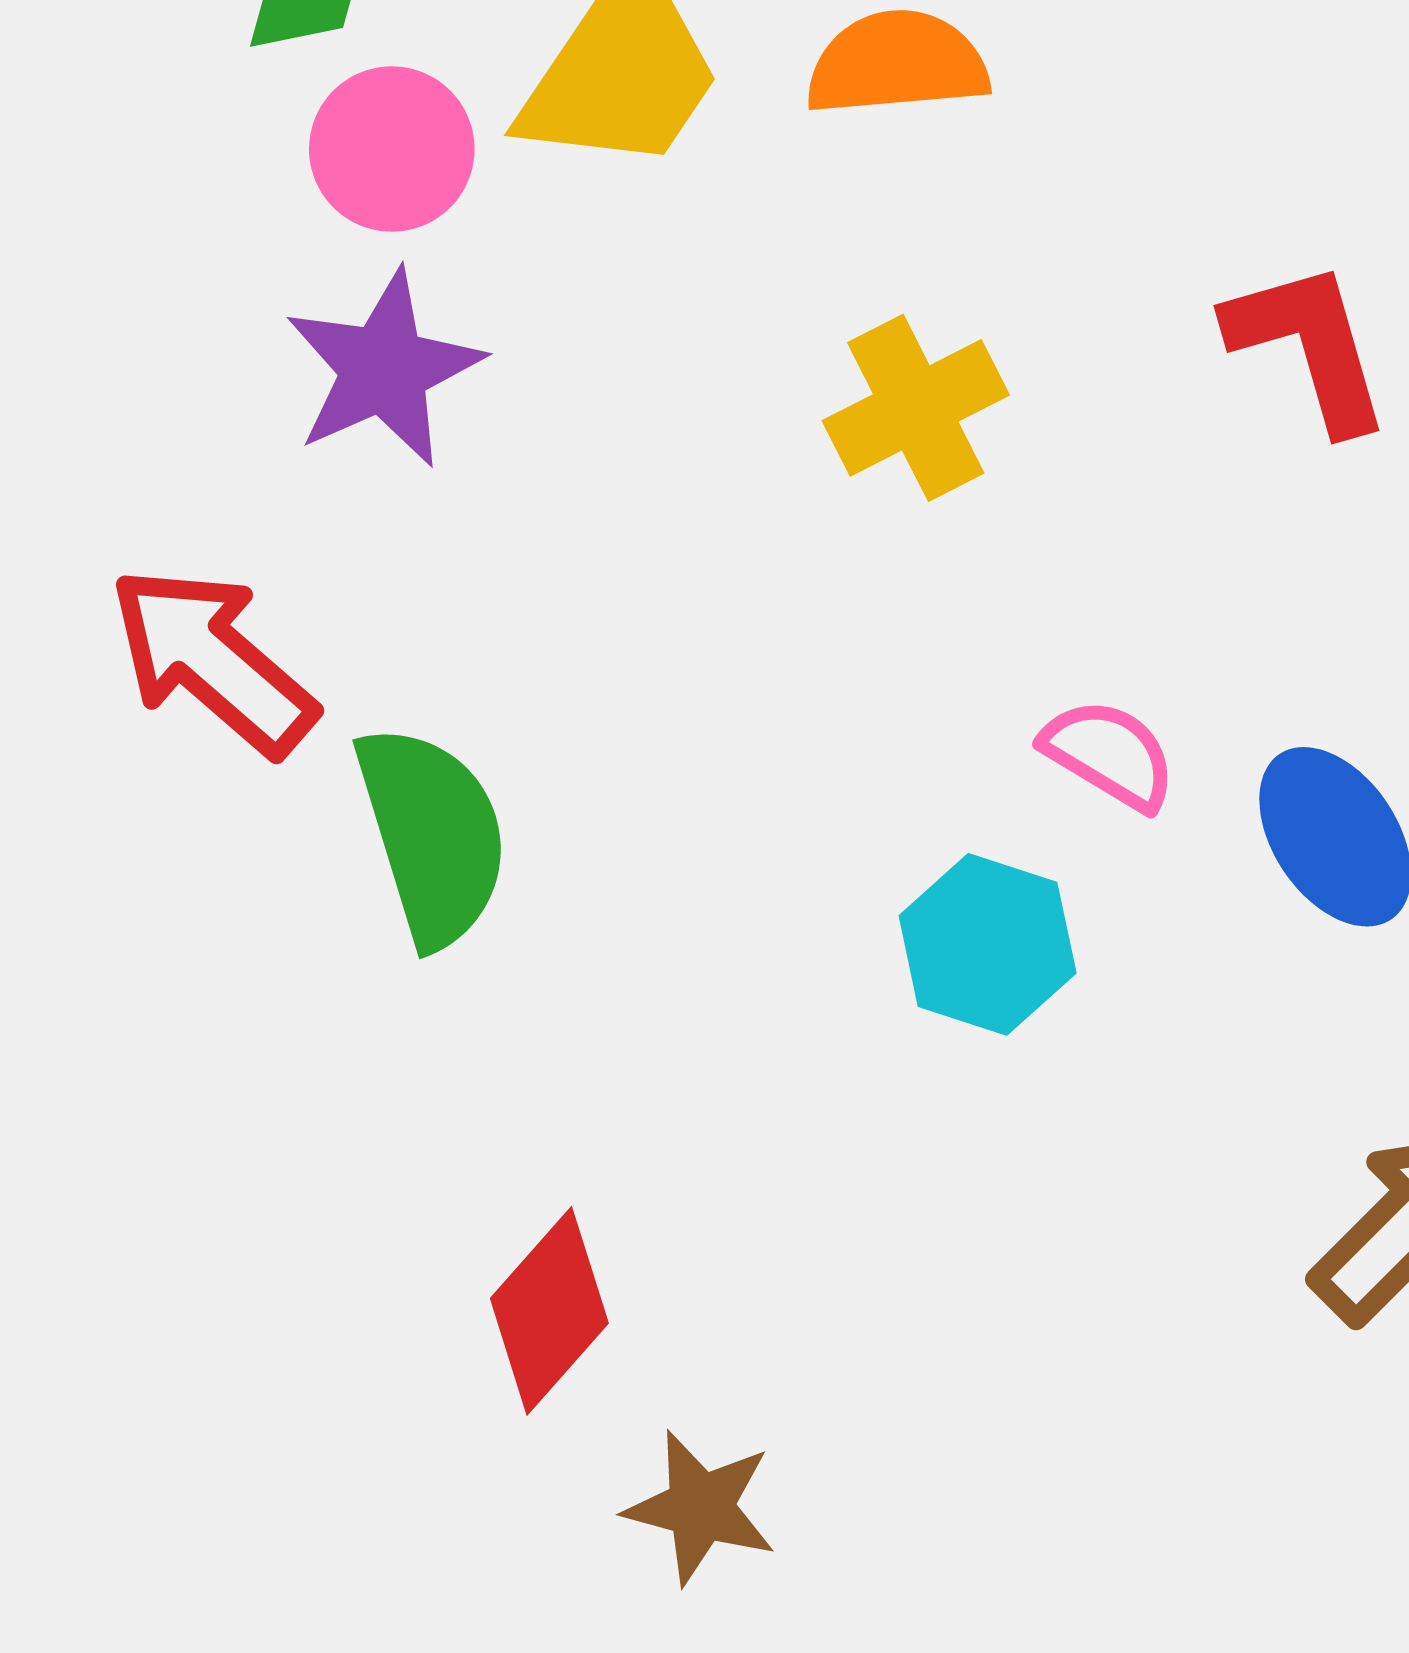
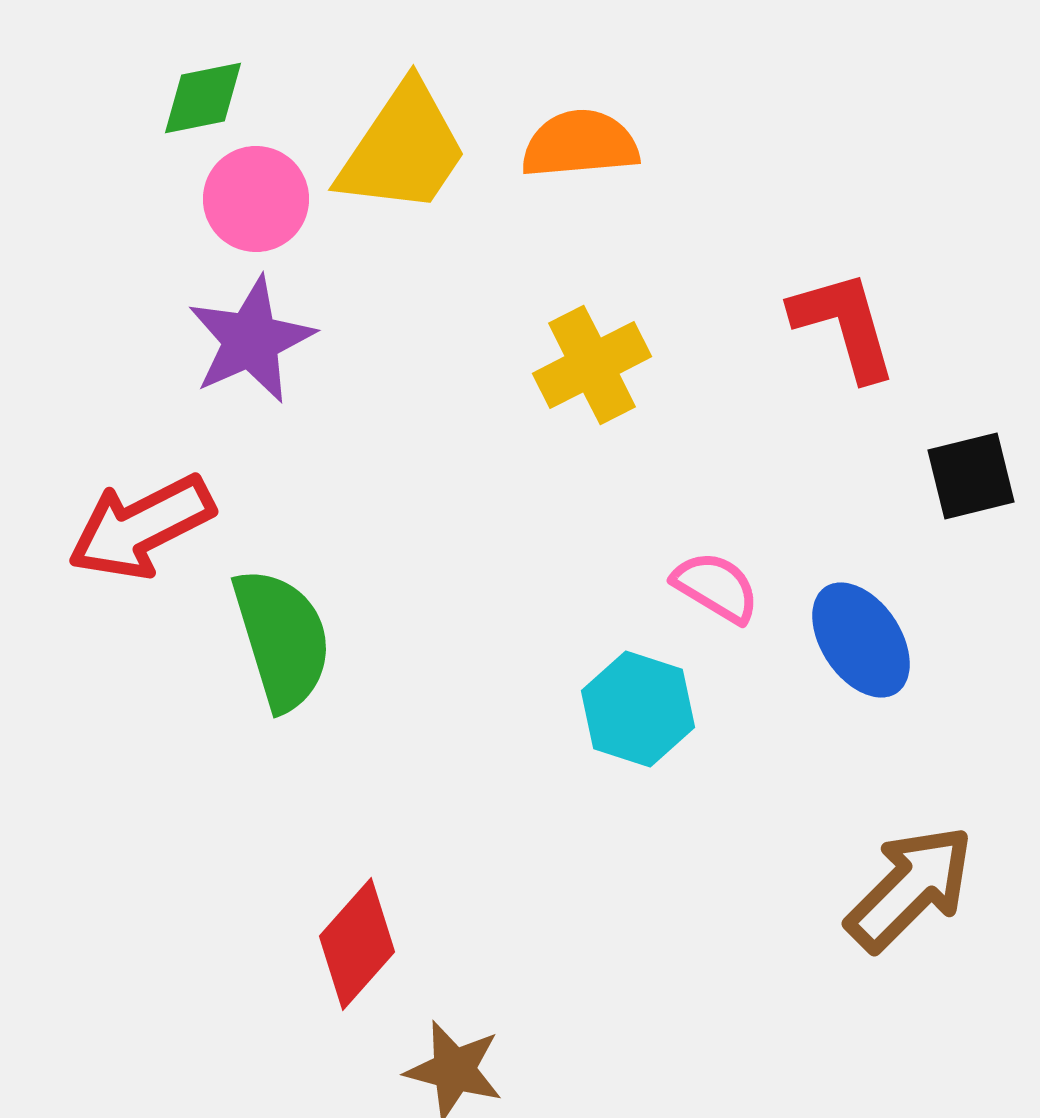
red arrow: (212, 661) -> (141, 527), turned -68

